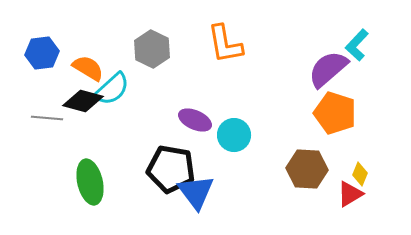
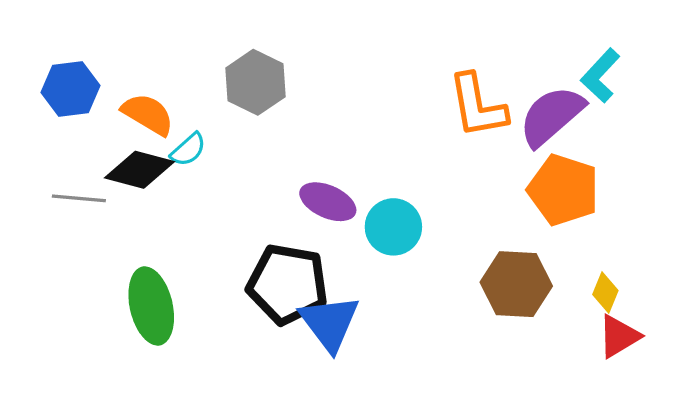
orange L-shape: (225, 44) -> (478, 106), moved
cyan semicircle: (112, 89) -> (188, 150), size x0.6
red triangle: (350, 194) -> (619, 336), moved

